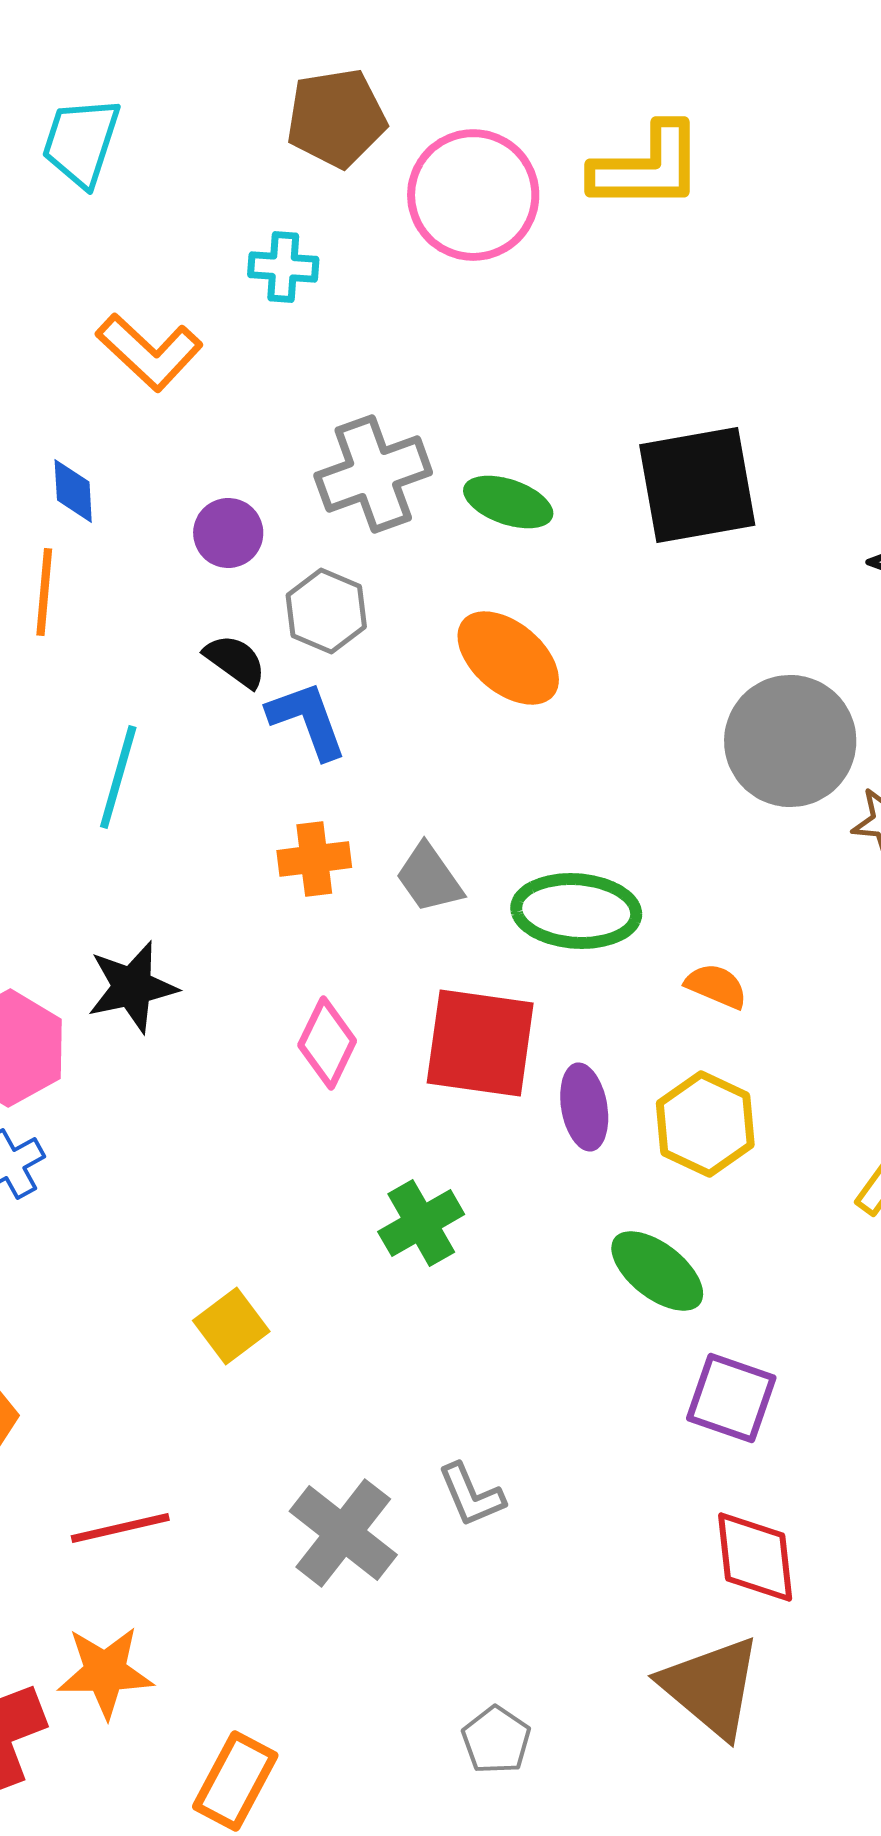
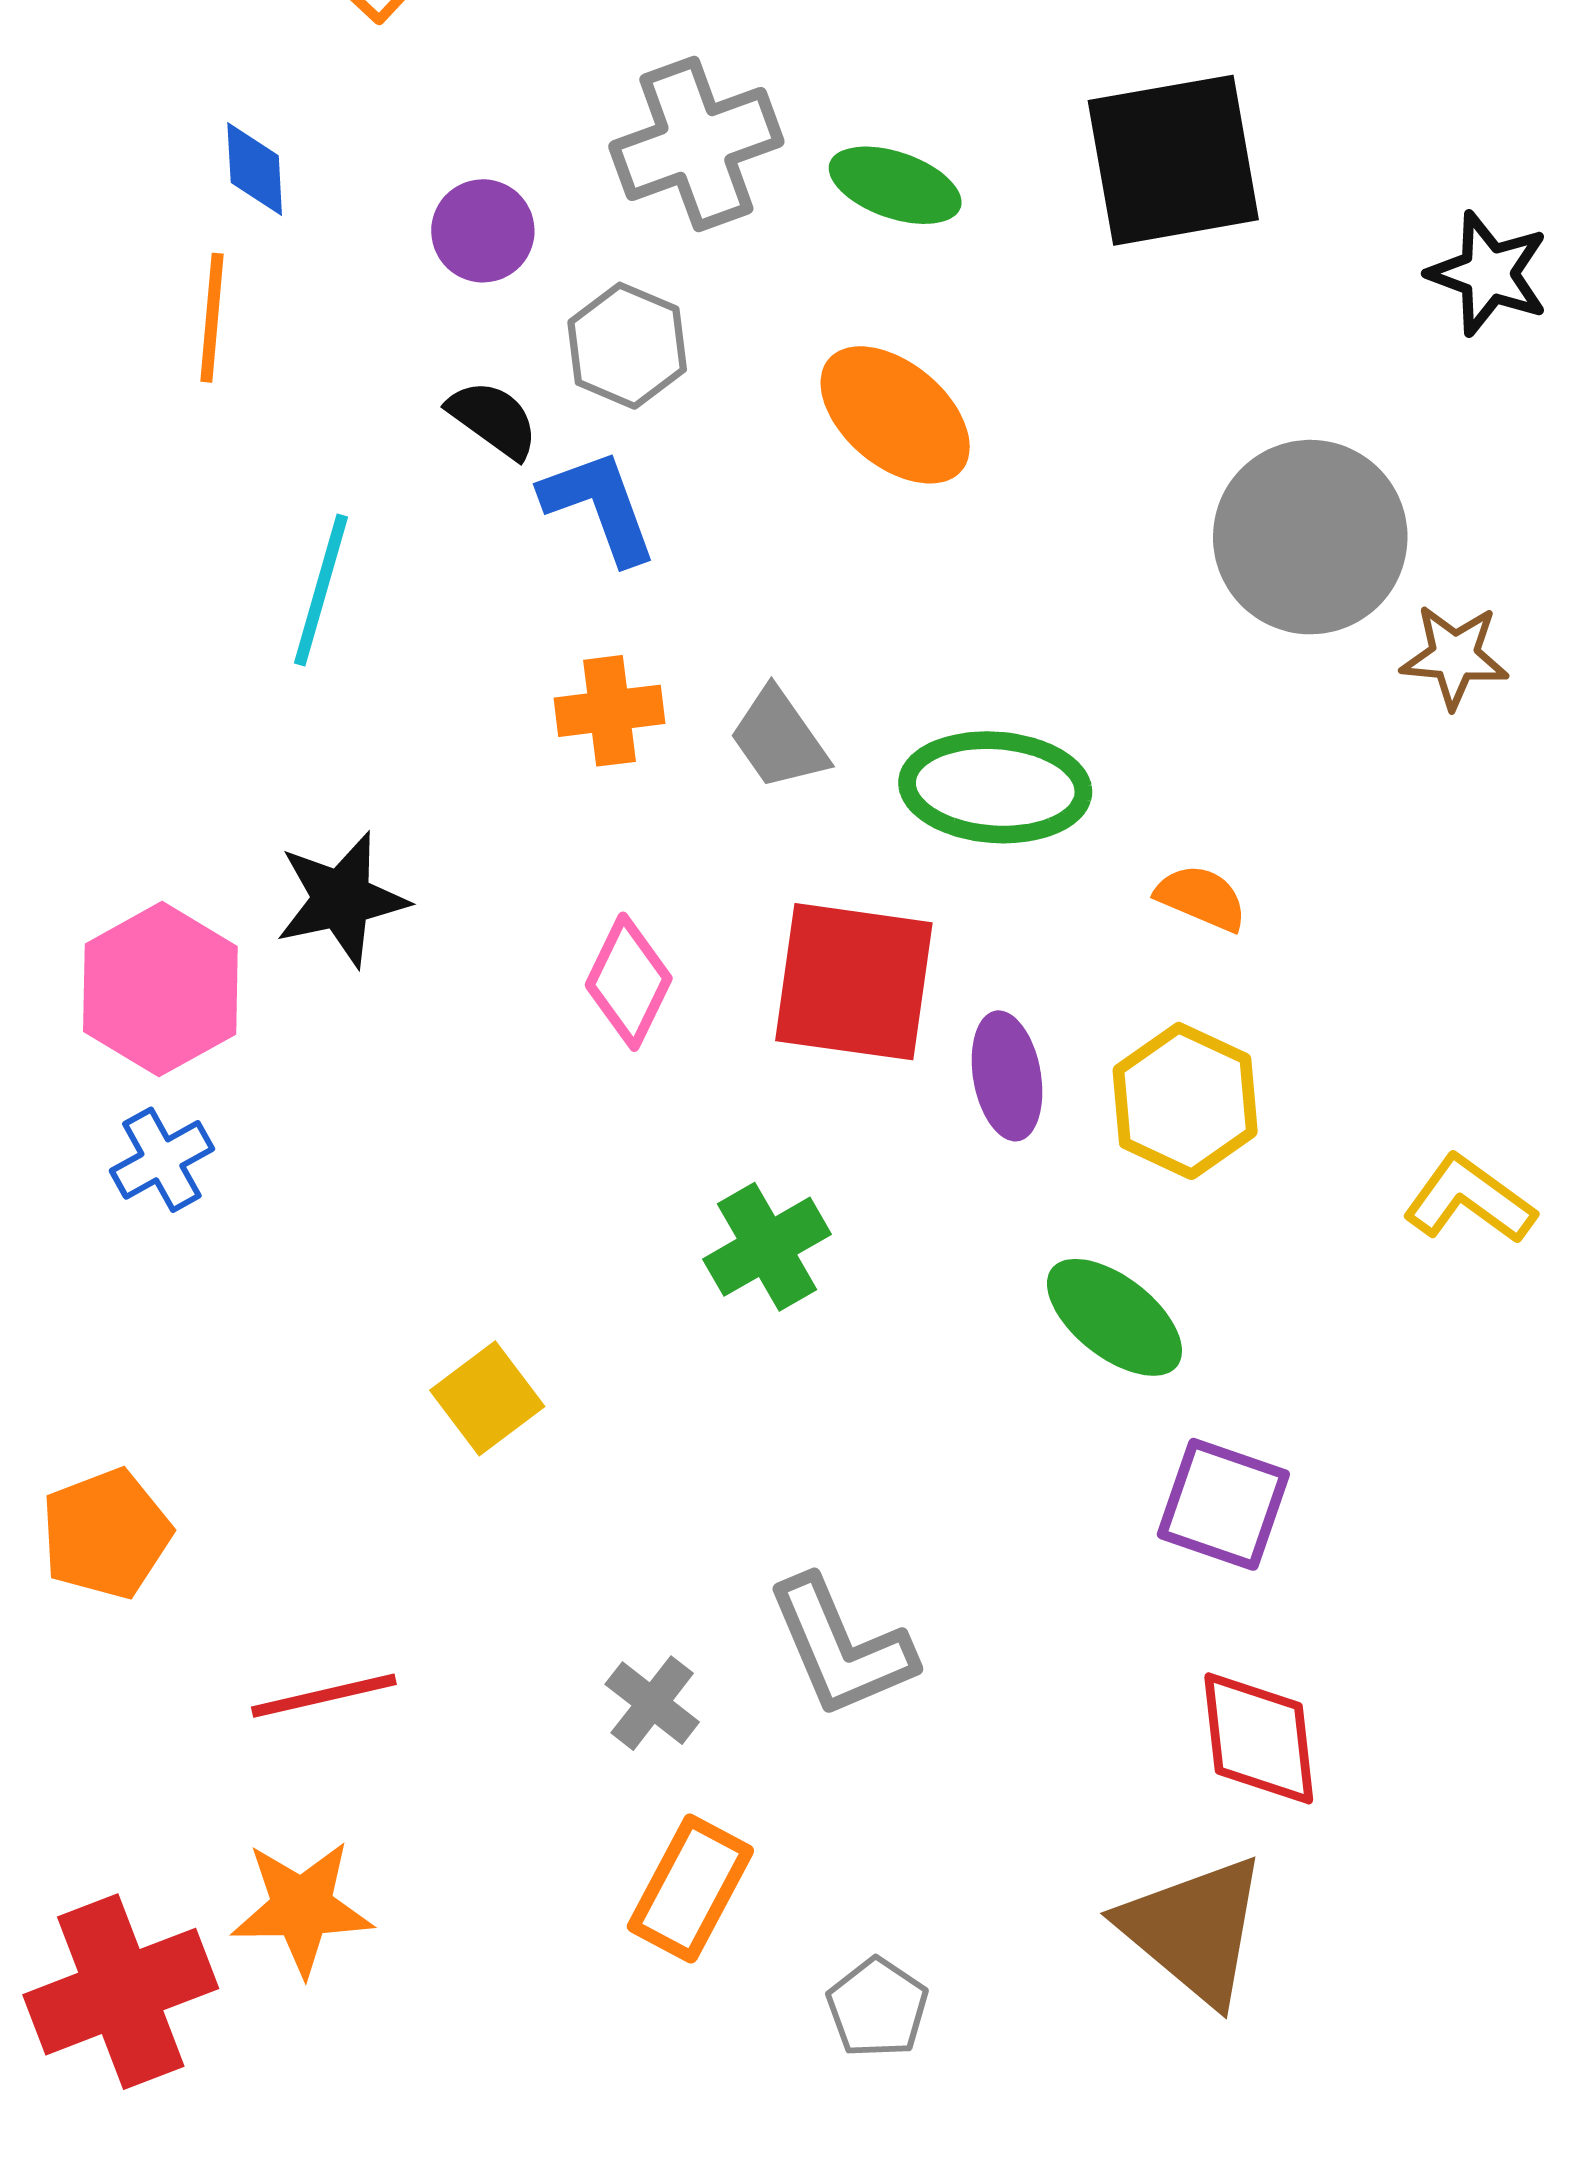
gray L-shape: (471, 1495) -> (841, 1647), size x1.5
gray cross: (343, 1533) -> (652, 1703), size x0.6
orange rectangle: (235, 1781) -> (690, 1889), moved

